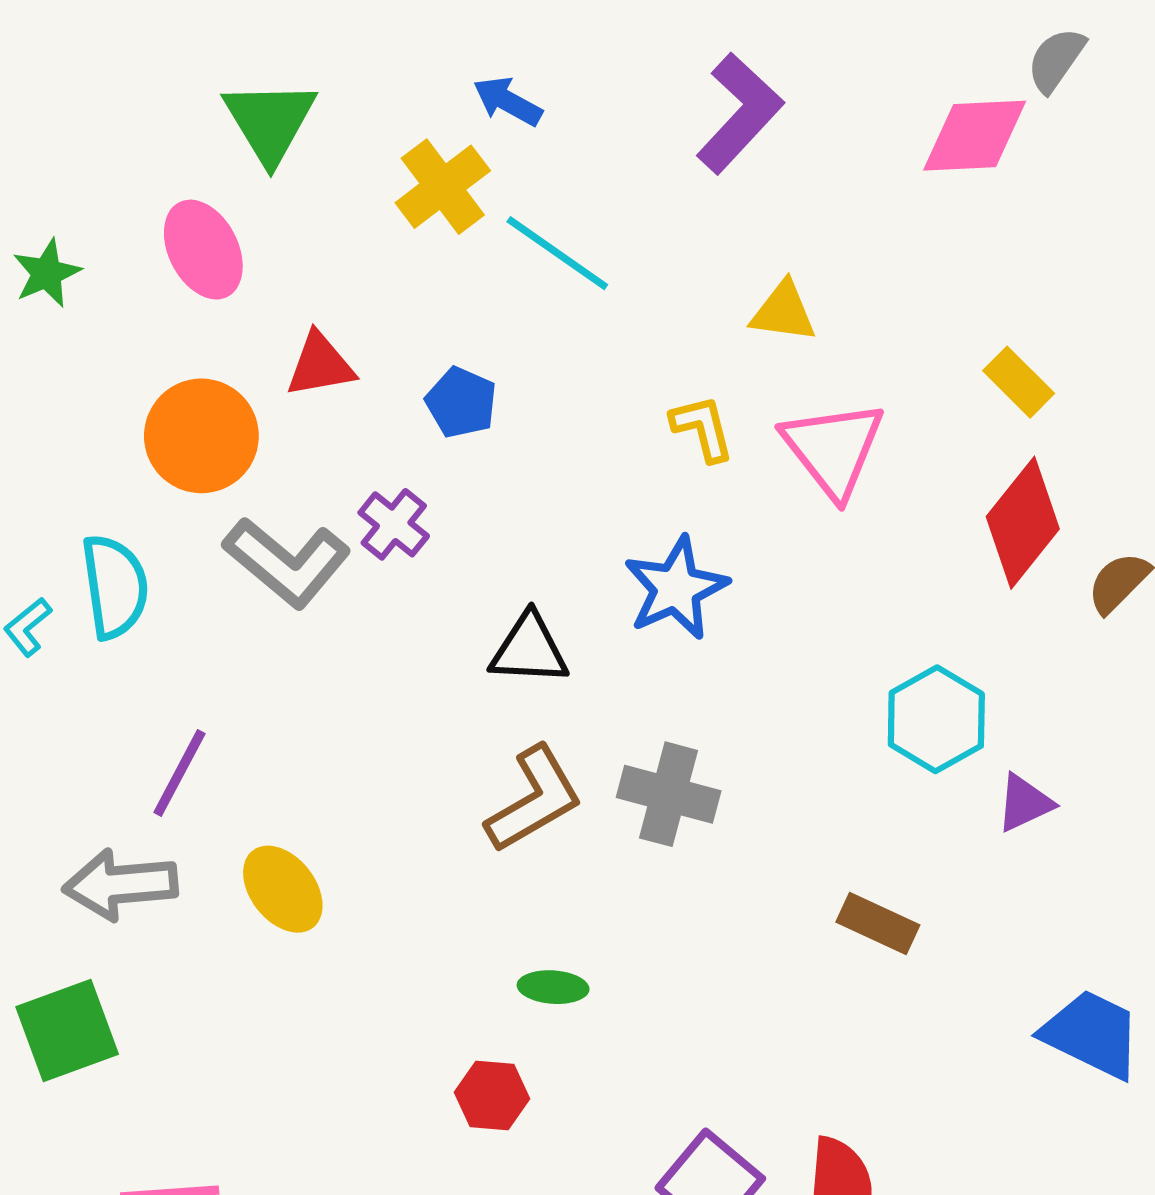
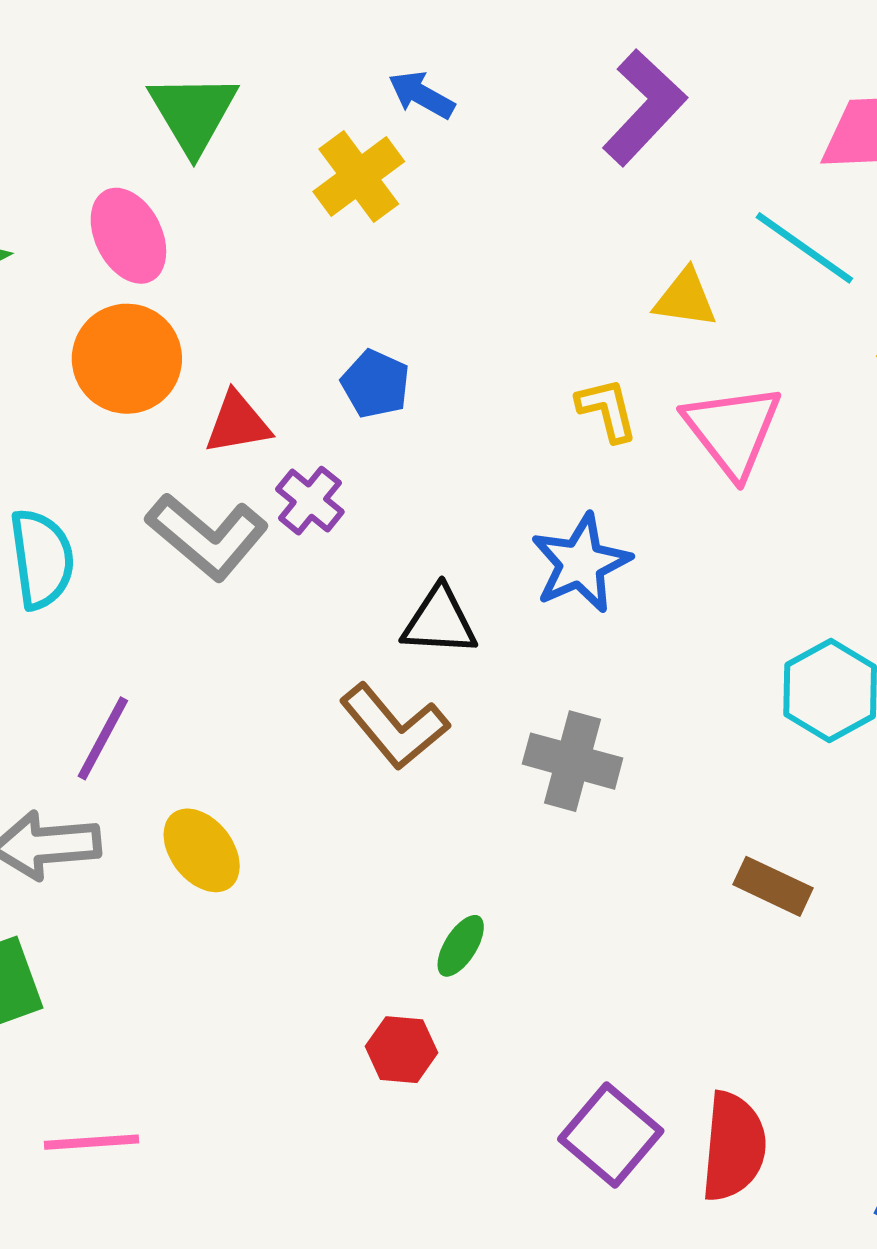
cyan line: (557, 253) -> (804, 248), moved
red triangle: (320, 365) -> (238, 423), moved
orange circle: (201, 436) -> (127, 359), moved
brown L-shape: (534, 799) -> (394, 726), moved, turned 80
green ellipse: (553, 987) -> (461, 946), turned -62

